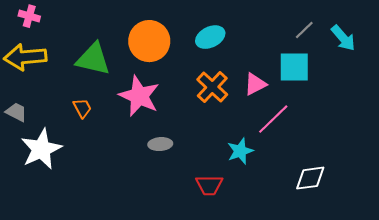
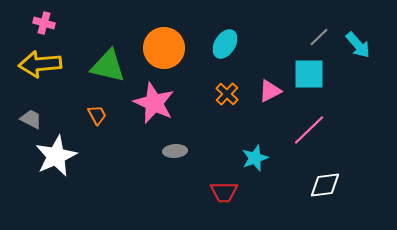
cyan ellipse: (210, 37) -> (225, 44), turned -32
orange cross: (212, 87) -> (227, 94), size x0.7
pink line: (273, 119) -> (309, 130), moved

